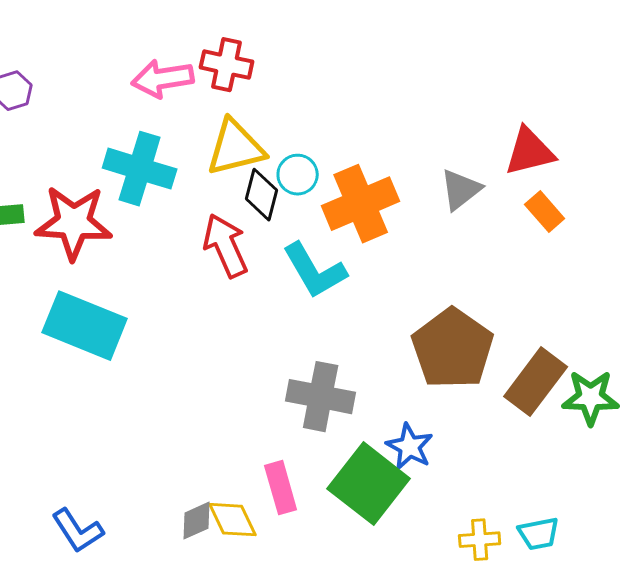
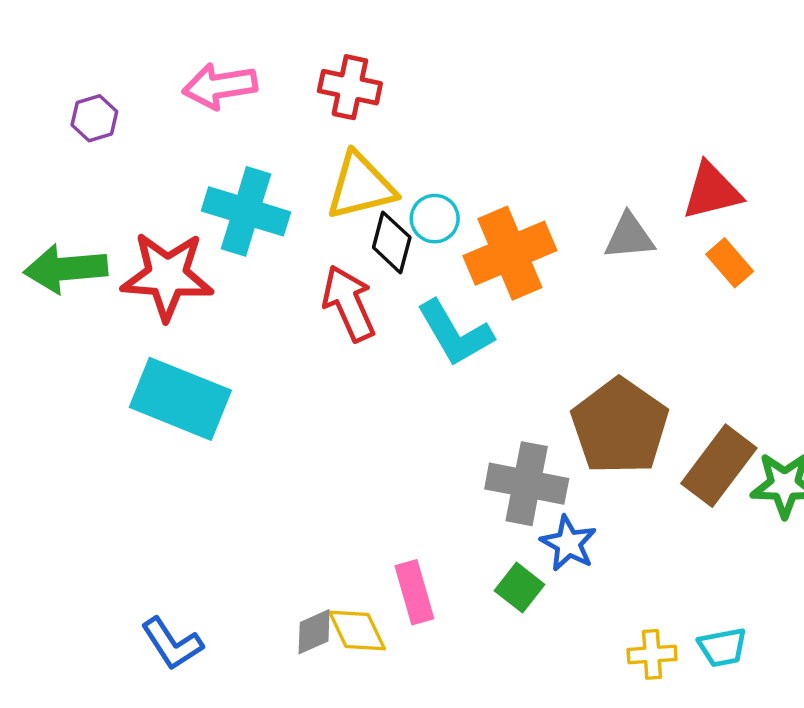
pink arrow: (163, 79) -> (220, 86), moved
gray triangle: (461, 190) -> (629, 236), turned 33
gray cross: (321, 397) -> (527, 484), moved
green square: (369, 484) -> (519, 588), size x0.5

